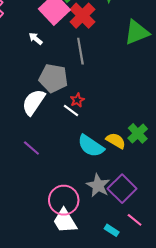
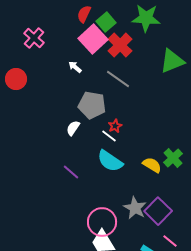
gray line: (80, 51) -> (118, 79), turned -45
white semicircle: (34, 102) -> (73, 128), size x0.6
cyan semicircle: (91, 146) -> (110, 161), moved

